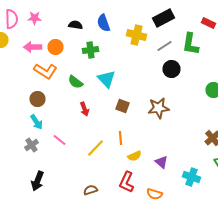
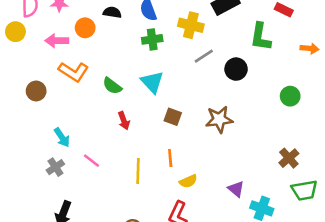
gray line: (164, 46) -> (204, 56), moved
orange circle: (56, 47) -> (85, 28), moved
green cross: (90, 50) -> (152, 39), moved
brown circle: (38, 99) -> (36, 91), moved
yellow line: (96, 148) -> (138, 171), turned -42
purple triangle: (162, 162) -> (236, 189), moved

